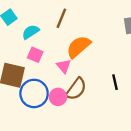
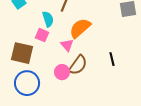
cyan semicircle: (31, 32) -> (48, 19), moved, turned 105
blue circle: (34, 93) -> (27, 83), moved

